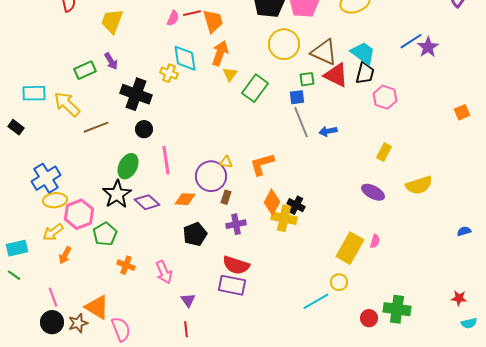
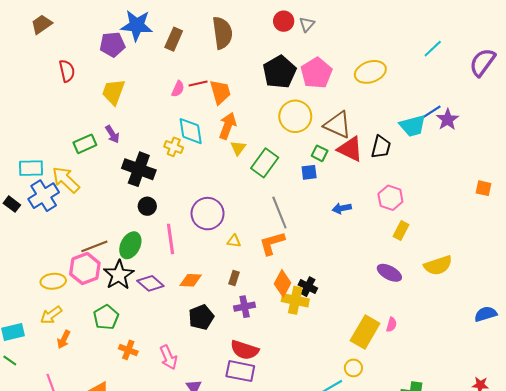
cyan trapezoid: (363, 53) -> (413, 126), moved, turned 128
green square: (307, 79) -> (320, 153), turned 35
pink hexagon: (385, 97) -> (390, 198), moved
orange square: (462, 112) -> (483, 188), turned 35
gray line: (301, 122) -> (279, 213), moved
brown line: (96, 127) -> (94, 246), moved
purple circle: (211, 176) -> (208, 214), moved
blue cross: (46, 178) -> (44, 196), moved
pink hexagon: (79, 214) -> (85, 269), moved
blue semicircle: (464, 231) -> (486, 314), size x1.5

